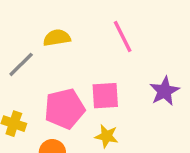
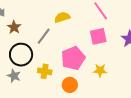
pink square: (105, 96) -> (98, 36), moved

